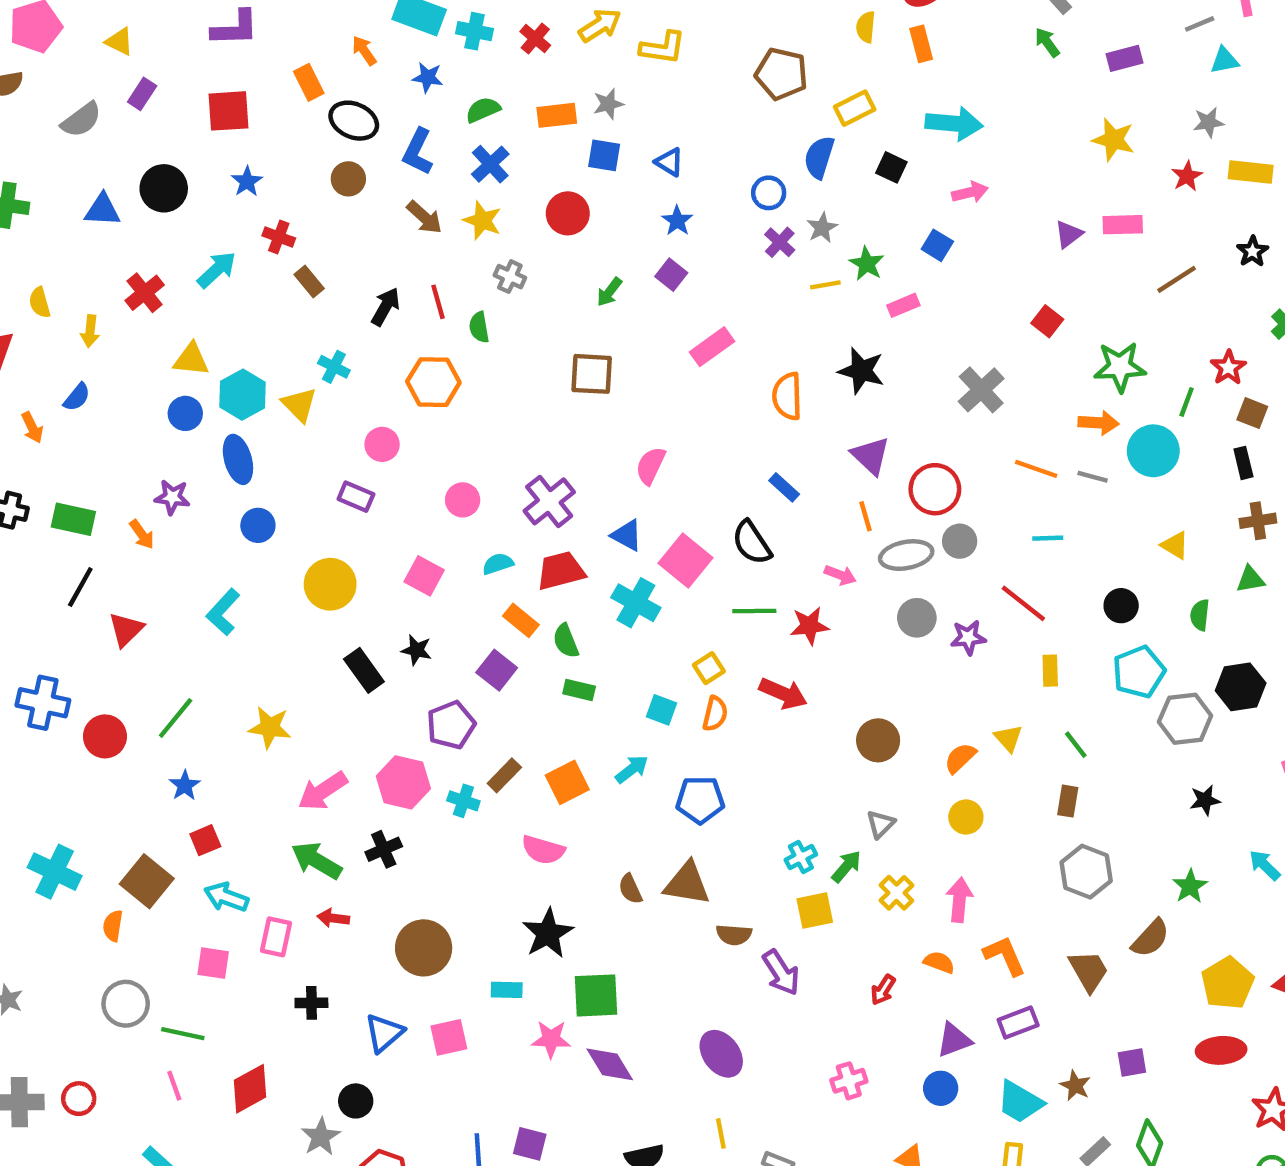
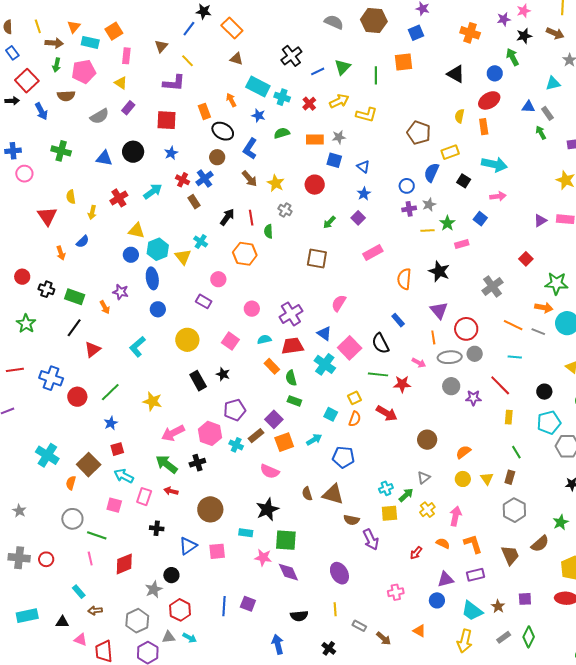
blue cross: (490, 164) -> (205, 178), moved
purple cross: (780, 242) -> (409, 209), turned 32
purple square: (497, 670) -> (274, 419), moved
yellow triangle: (1008, 738) -> (487, 479), moved

